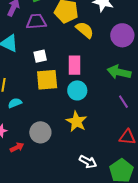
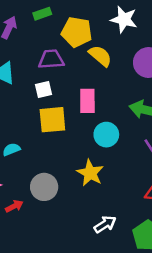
purple trapezoid: (36, 22) -> (51, 59), moved
cyan circle: (77, 90) -> (106, 135), moved
white arrow: (88, 162) -> (105, 224), turned -60

